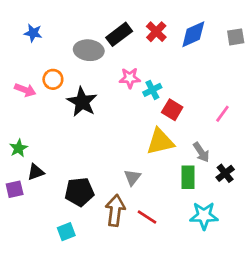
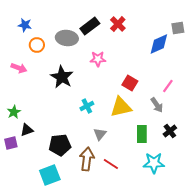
blue diamond: (193, 34) -> (159, 44), moved
orange circle: (53, 79) -> (37, 45), moved
cyan cross: (152, 90) -> (87, 106), moved
gray arrow: (201, 152) -> (157, 105), moved
cyan square: (66, 232) -> (50, 175), size x1.5

